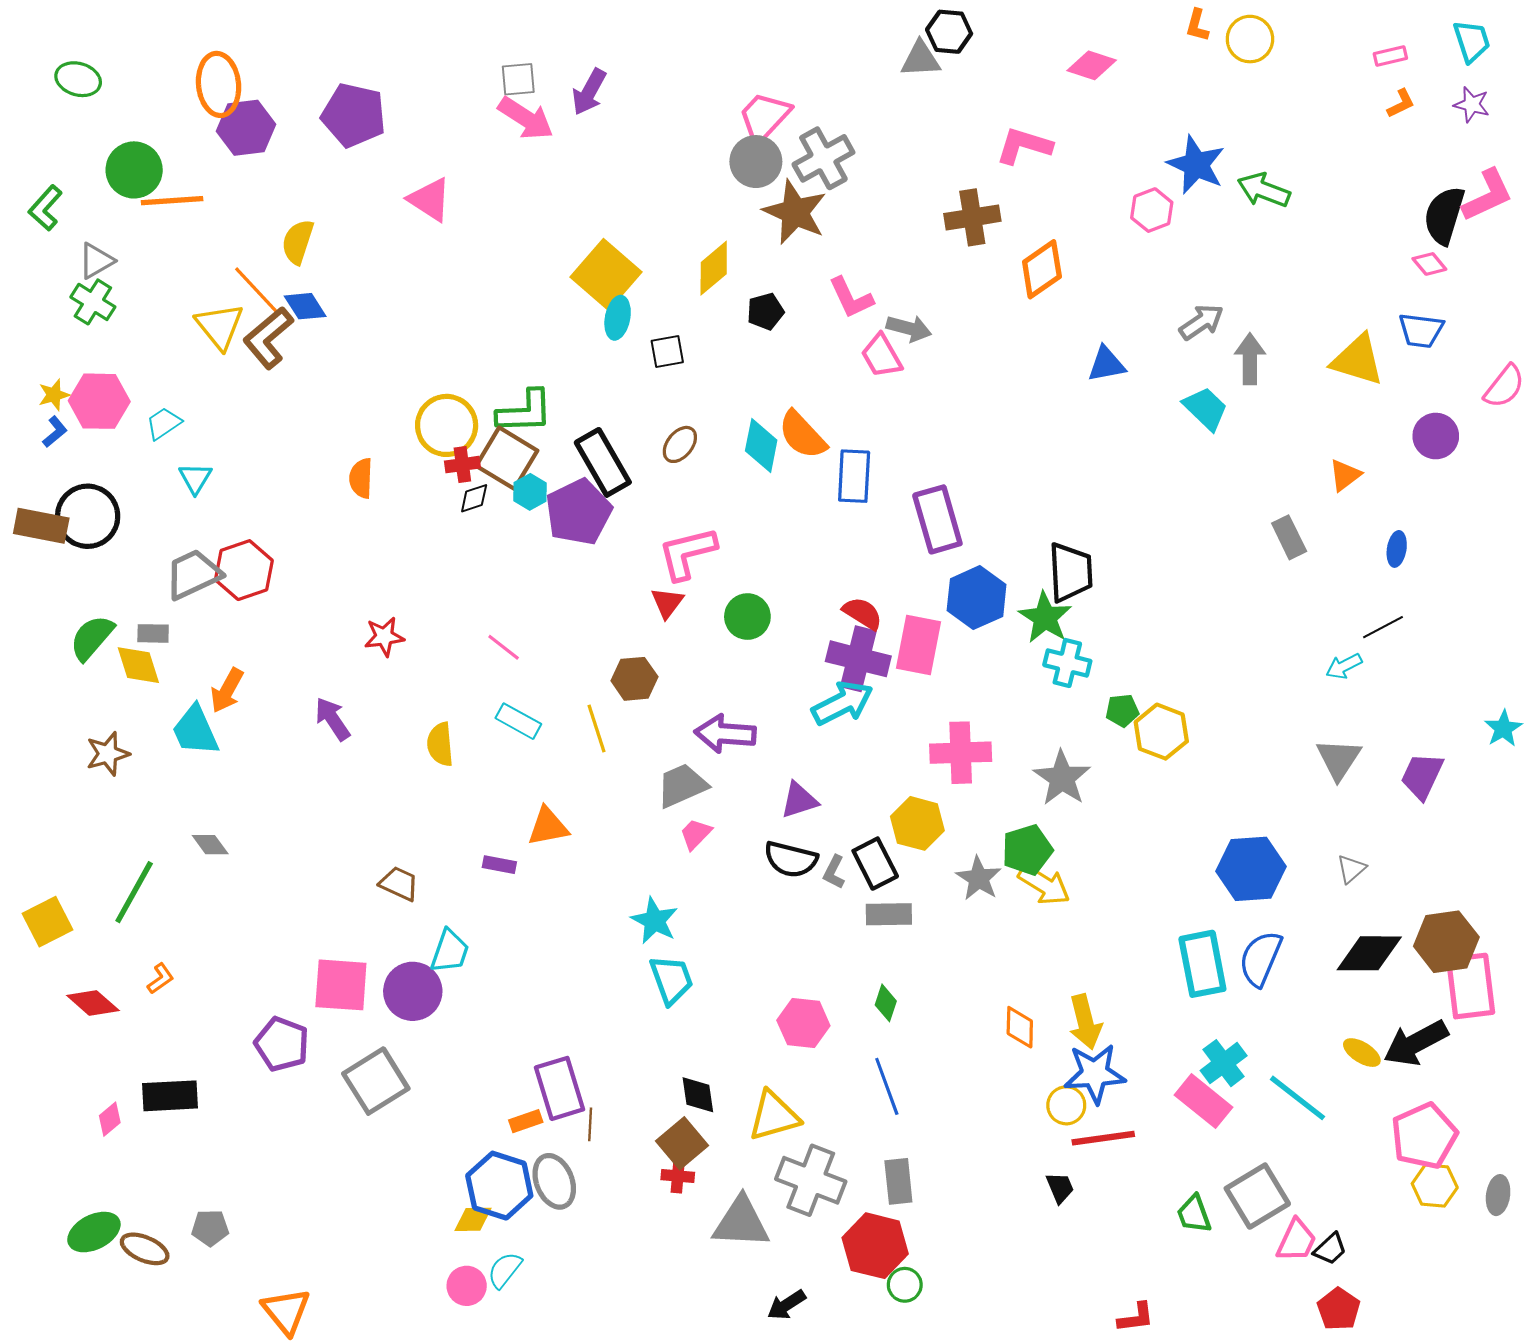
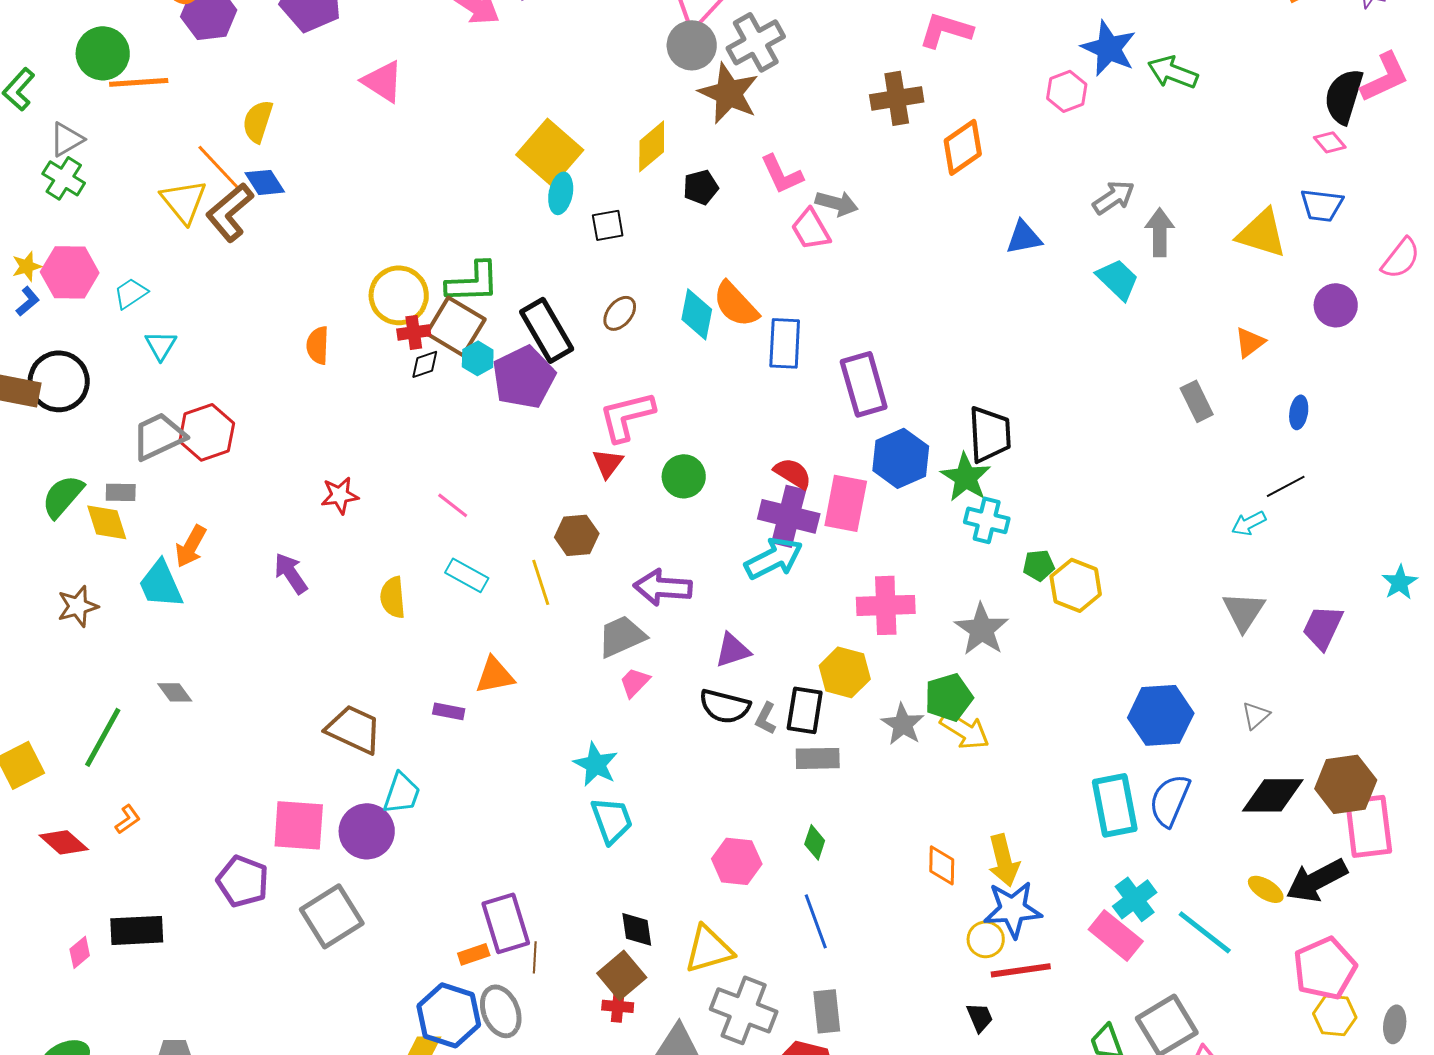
black rectangle: (875, 864) -> (805, 710), turned 36
brown trapezoid: (399, 884) -> (354, 729), size x1.5

